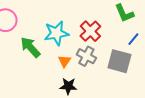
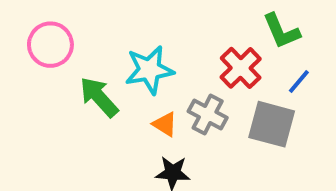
red cross: (90, 31) -> (241, 68), moved
orange triangle: (64, 61) -> (165, 124), turned -32

